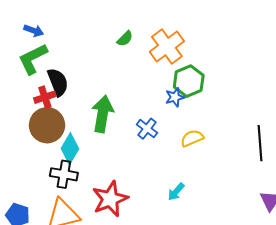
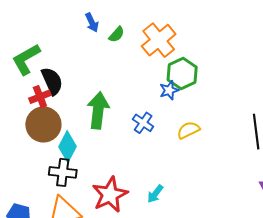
blue arrow: (34, 31) -> (92, 22), moved, turned 48
cyan arrow: (176, 192) -> (155, 194), moved

